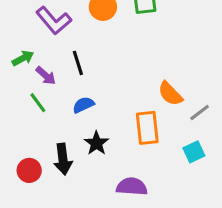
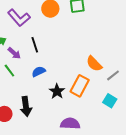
orange rectangle: (147, 128) -> (80, 86), turned 35
black star: (96, 143) -> (57, 91), moved
cyan square: (194, 152) -> (110, 101), turned -32

